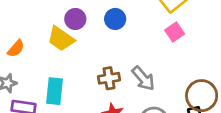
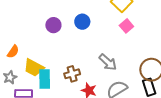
yellow trapezoid: (61, 39) -> (34, 68), moved
brown cross: (109, 78) -> (72, 74), moved

